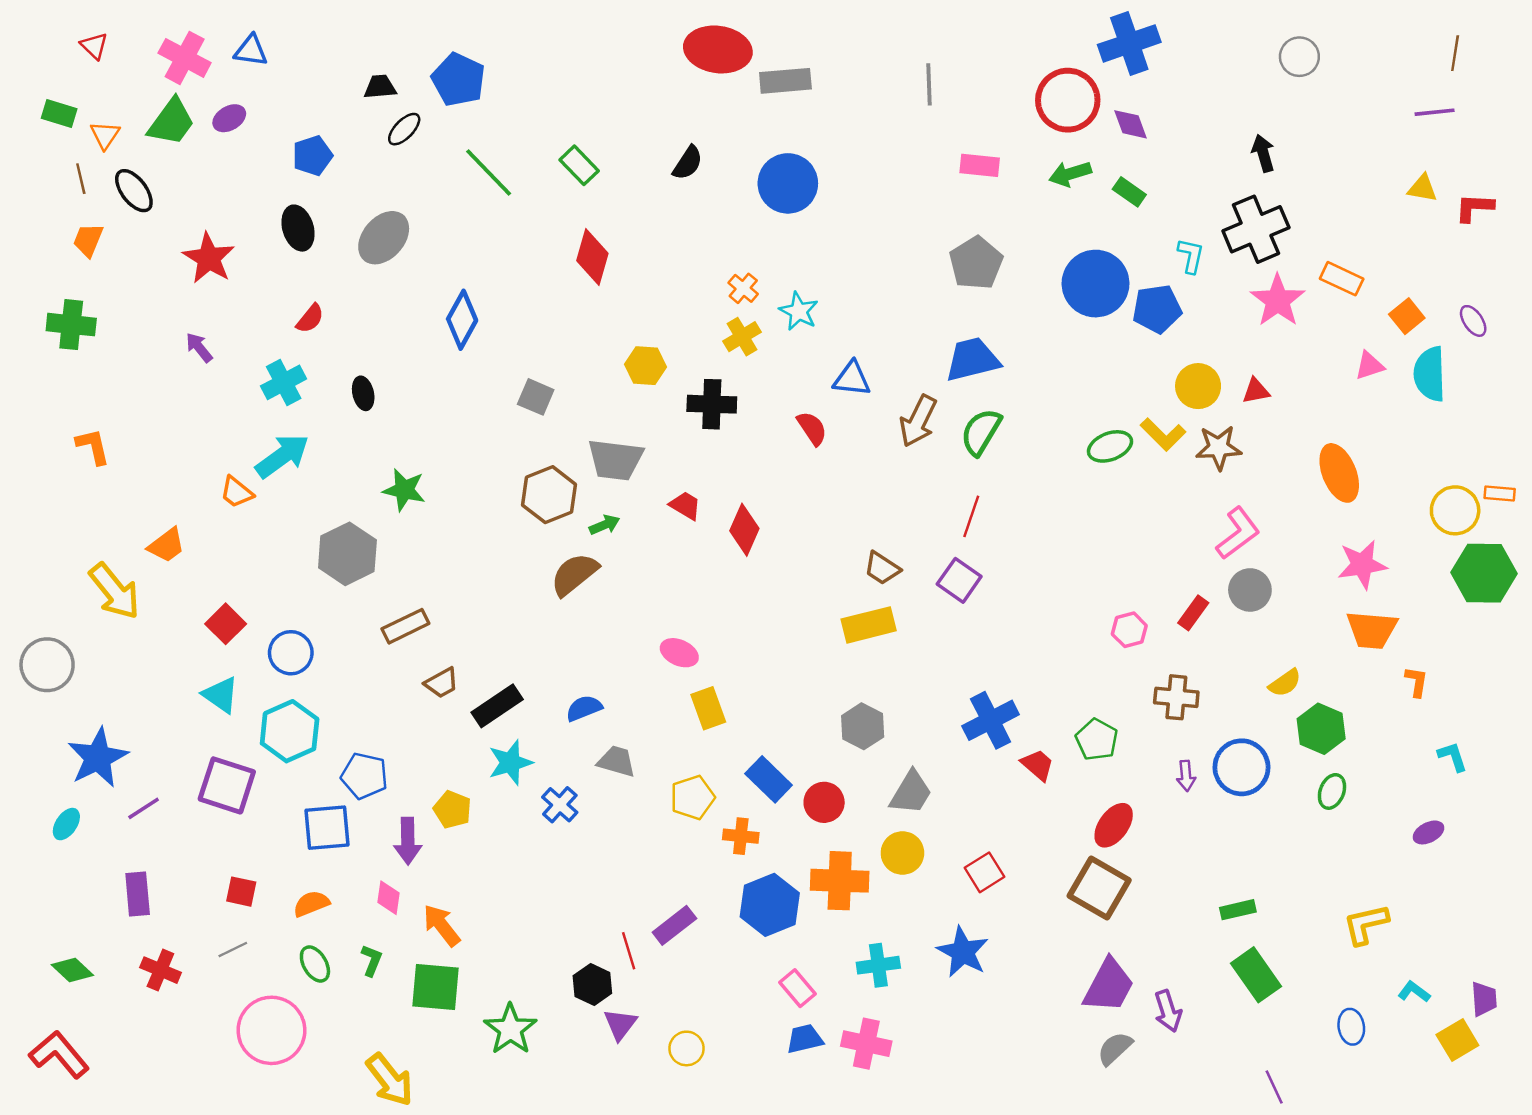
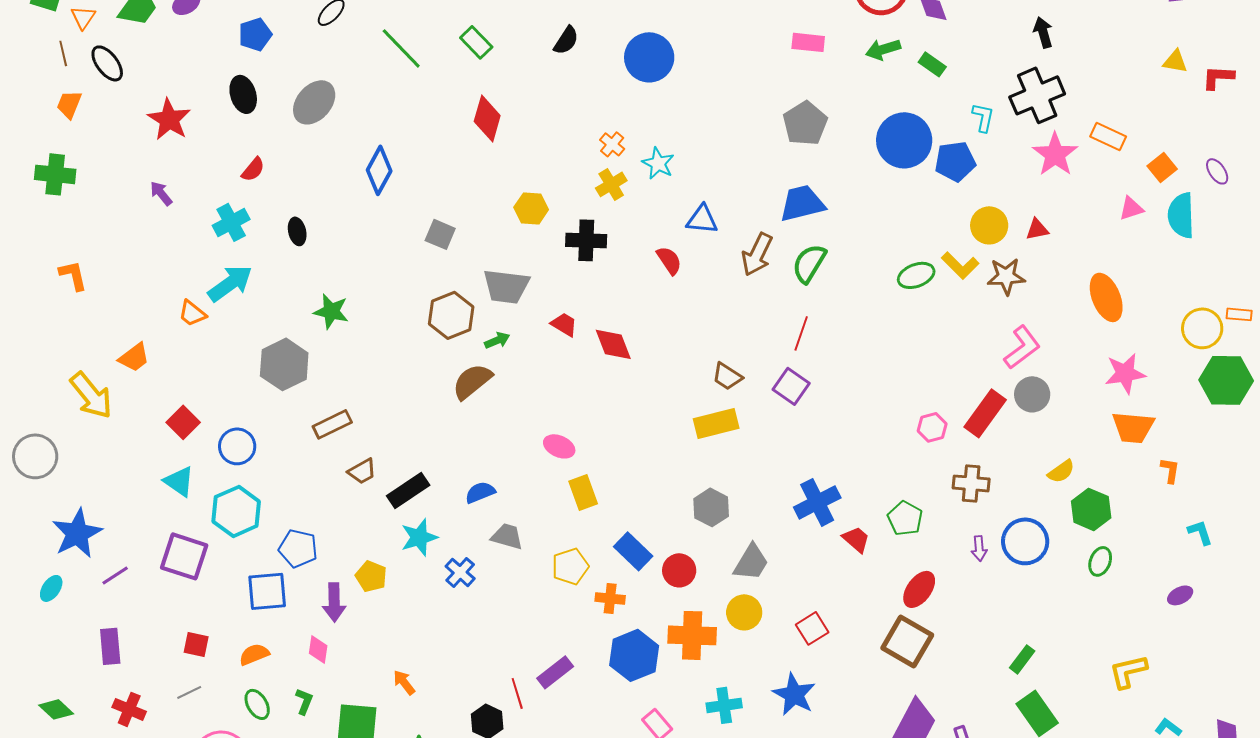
red diamond: (744, 530) -> (613, 344), turned -45
red rectangle: (1193, 613) -> (985, 413), size x1.6
green rectangle: (1238, 910) -> (1022, 659), turned -40
orange arrow: (442, 925) -> (404, 682), moved, size x0.7

